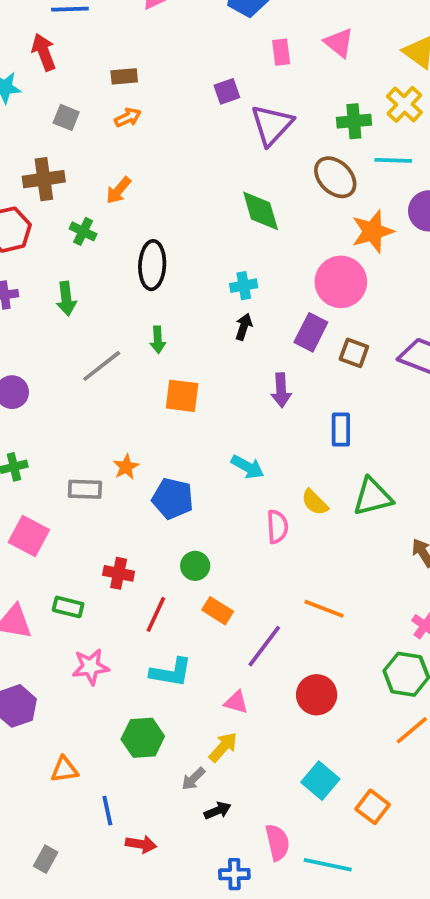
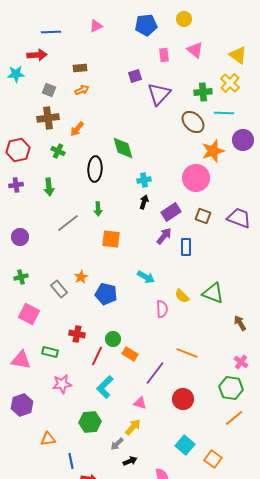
red arrow: (44, 52) -> (37, 55), turned 108
brown cross: (44, 179) -> (48, 118), moved
green diamond: (261, 211) -> (123, 148), moved
purple rectangle: (311, 332) -> (171, 212), moved, turned 30
purple arrow: (281, 390) -> (164, 236), turned -138
blue rectangle: (341, 429) -> (186, 247), moved
gray rectangle: (85, 489) -> (59, 289), turned 48
green triangle: (373, 497) -> (213, 293), turned 35
green circle: (195, 566) -> (113, 339), moved
cyan L-shape: (171, 672) -> (105, 387), turned 125

